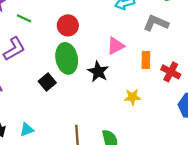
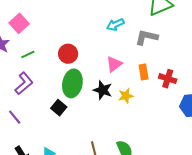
green line: (24, 18) -> (28, 55), turned -40
green ellipse: (67, 58) -> (72, 83), turned 32
yellow star: (132, 97) -> (126, 96), moved

